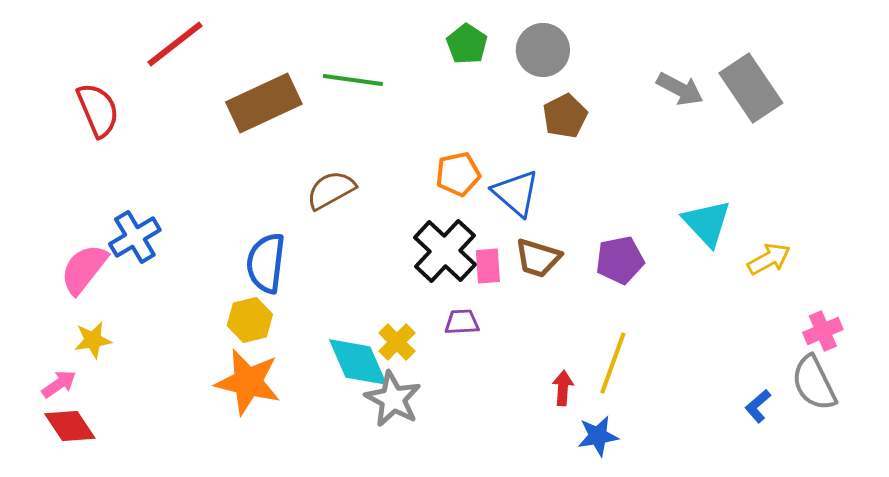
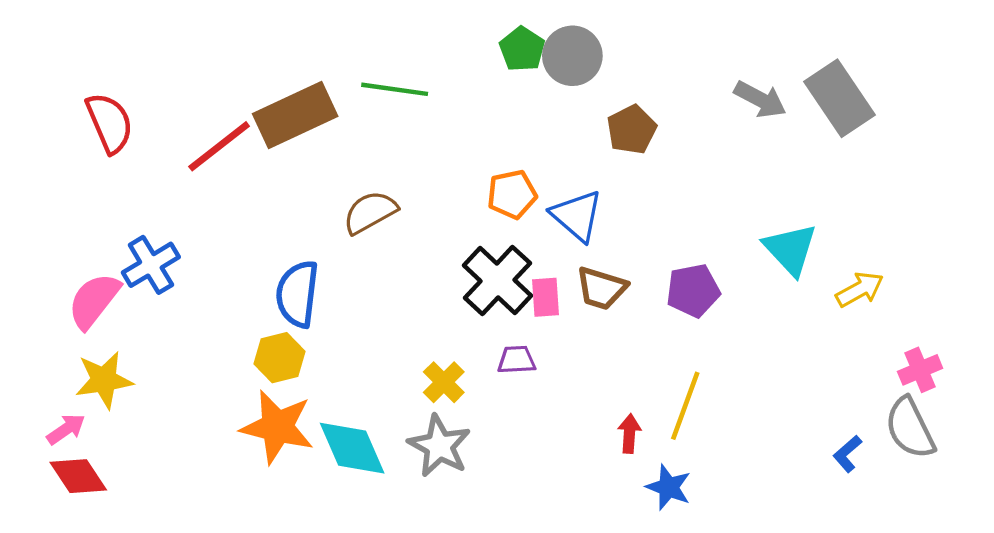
red line: (175, 44) -> (219, 146), moved
gray circle: (543, 50) -> (572, 56), moved
yellow star: (93, 340) -> (104, 380), size x1.4
cyan diamond: (358, 362) -> (352, 448), moved
blue star: (598, 436) -> (669, 487), turned 30

